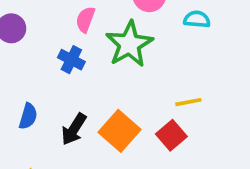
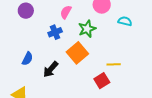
green star: (129, 44) -> (87, 29), size x0.7
blue cross: (71, 60) -> (55, 32), turned 32
orange square: (120, 131) -> (77, 53), moved

